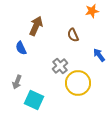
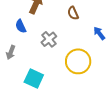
gray cross: (60, 66) -> (49, 39), moved
gray arrow: (17, 82) -> (11, 52), moved

